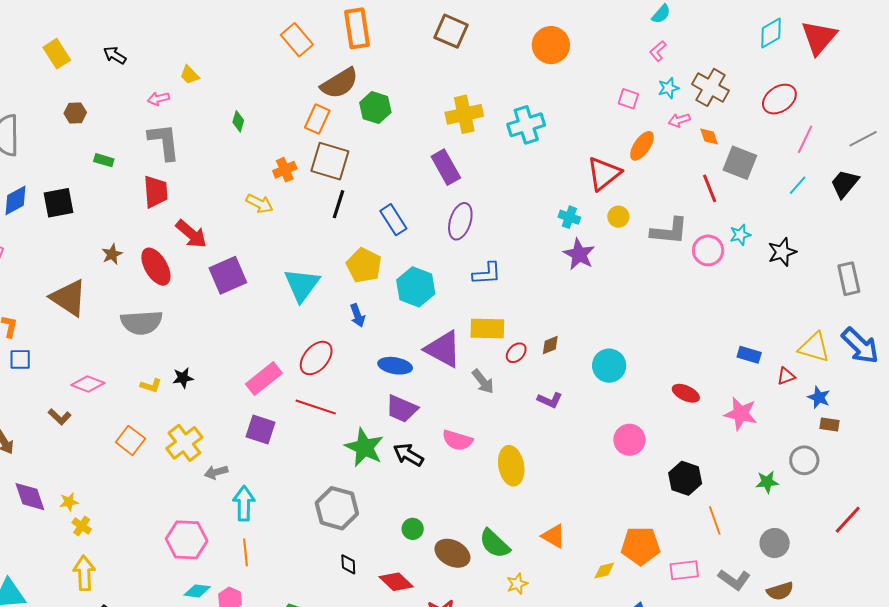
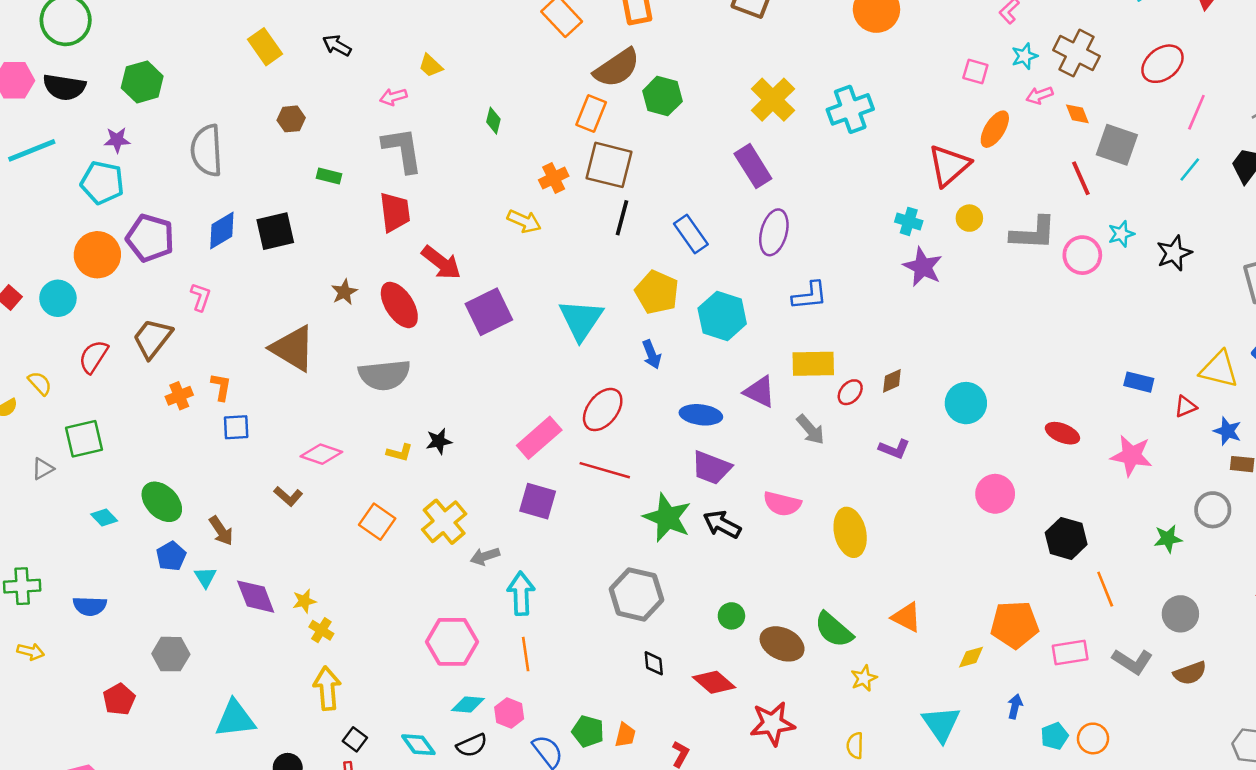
yellow cross: (464, 114) -> (773, 100), turned -30
purple triangle: (443, 349) -> (760, 392), size x0.7

